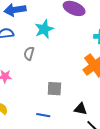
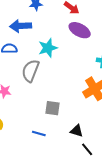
gray semicircle: (29, 53) -> (30, 71), size x1.6

